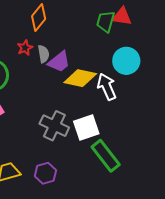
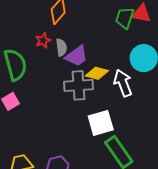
yellow diamond: (80, 78) -> (97, 73), size x0.7
gray cross: (54, 126) -> (79, 85), moved, turned -32

